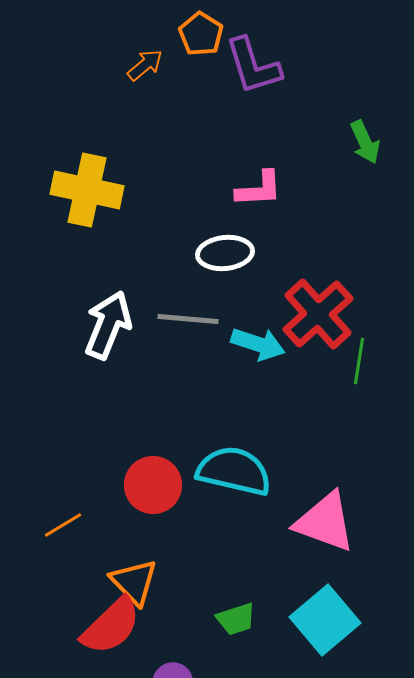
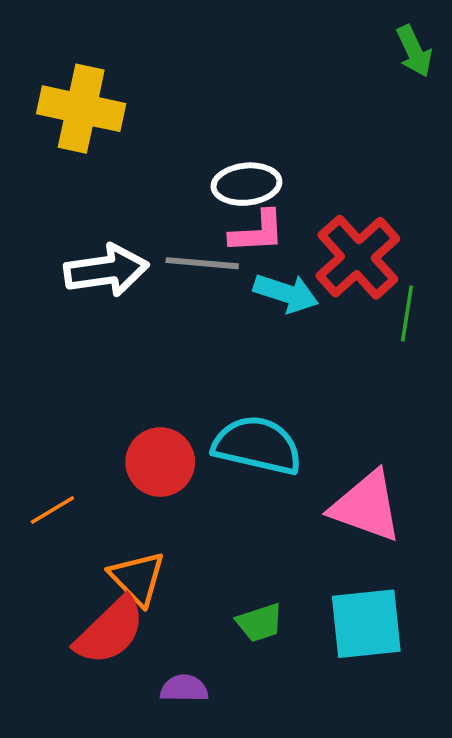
pink L-shape: (259, 189) -> (257, 232), moved
white arrow: (108, 325) -> (106, 270), turned 60
cyan square: (325, 620) -> (366, 624), turned 34

